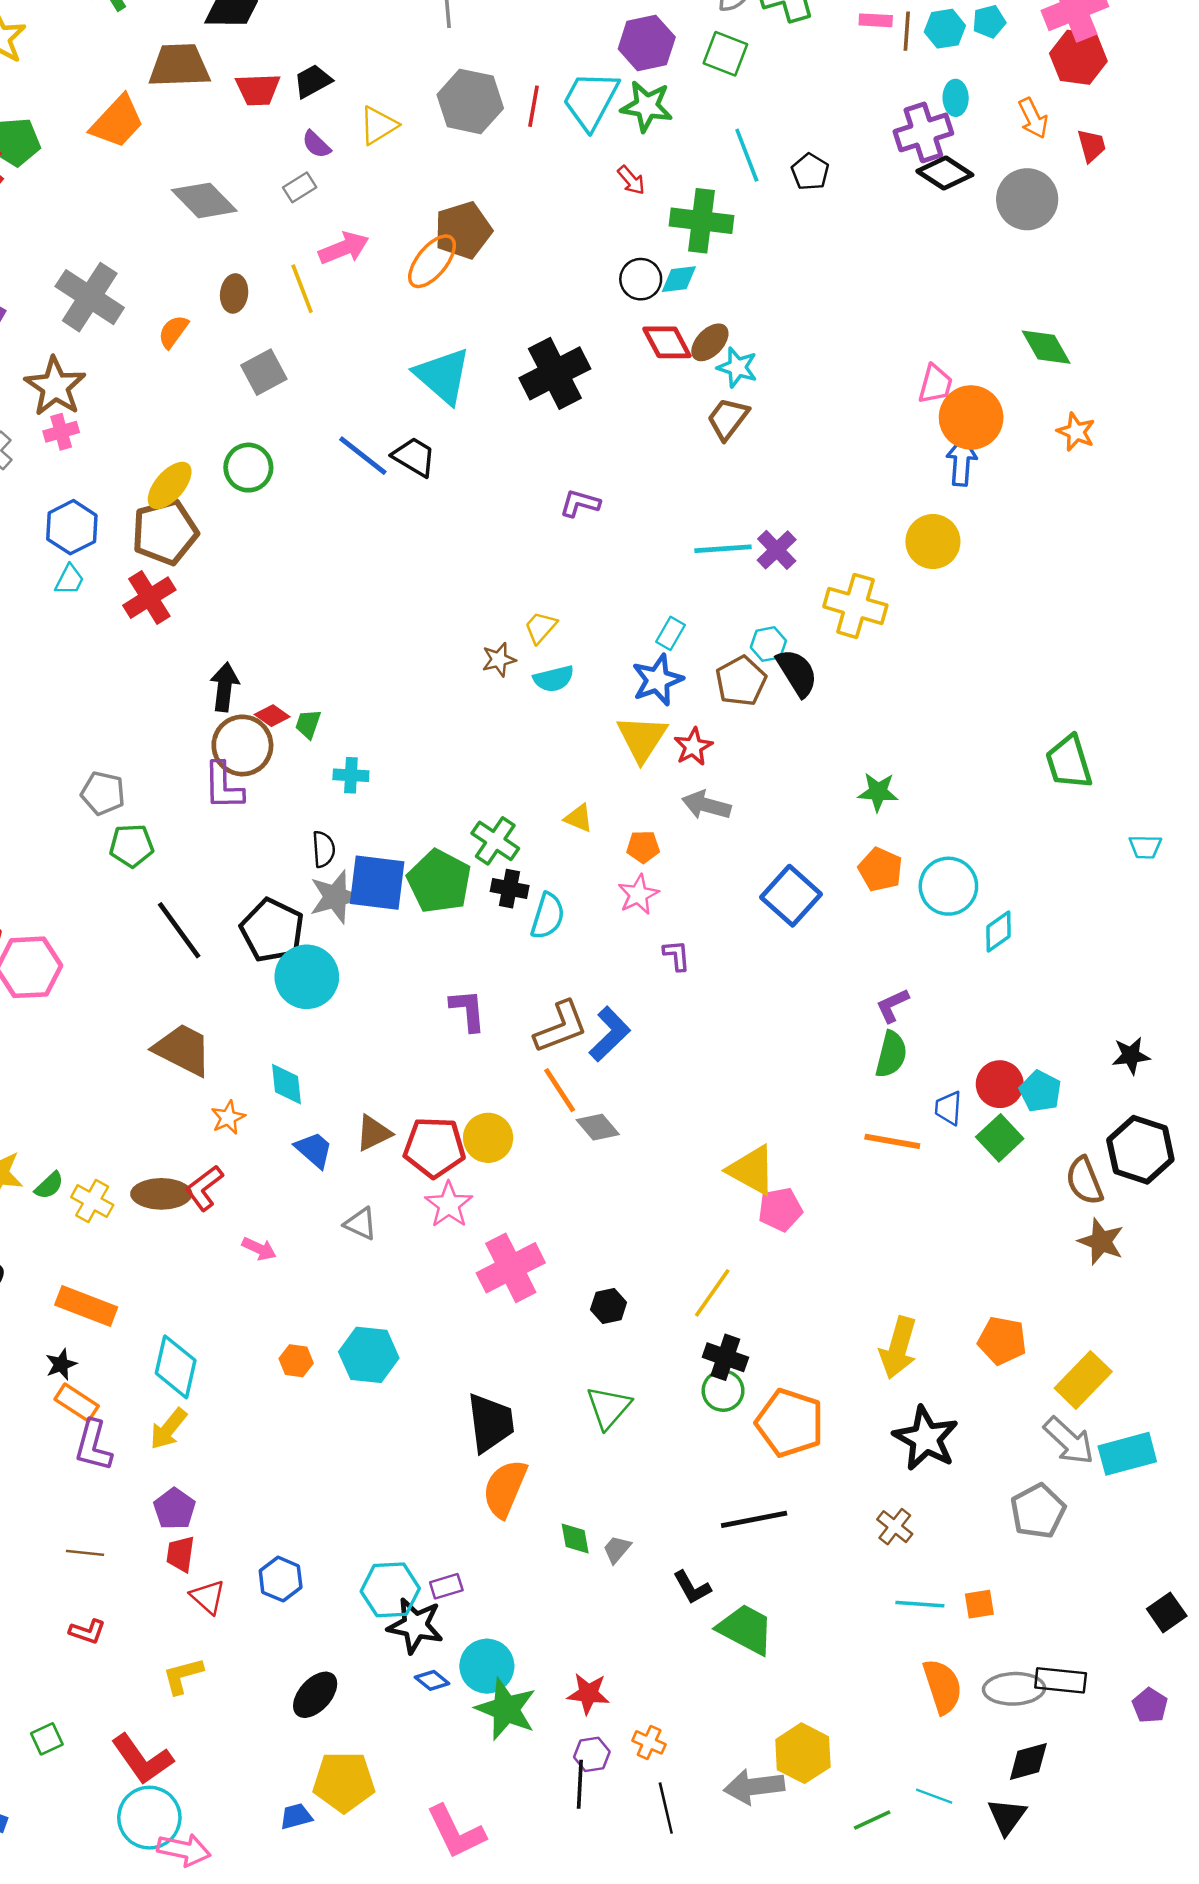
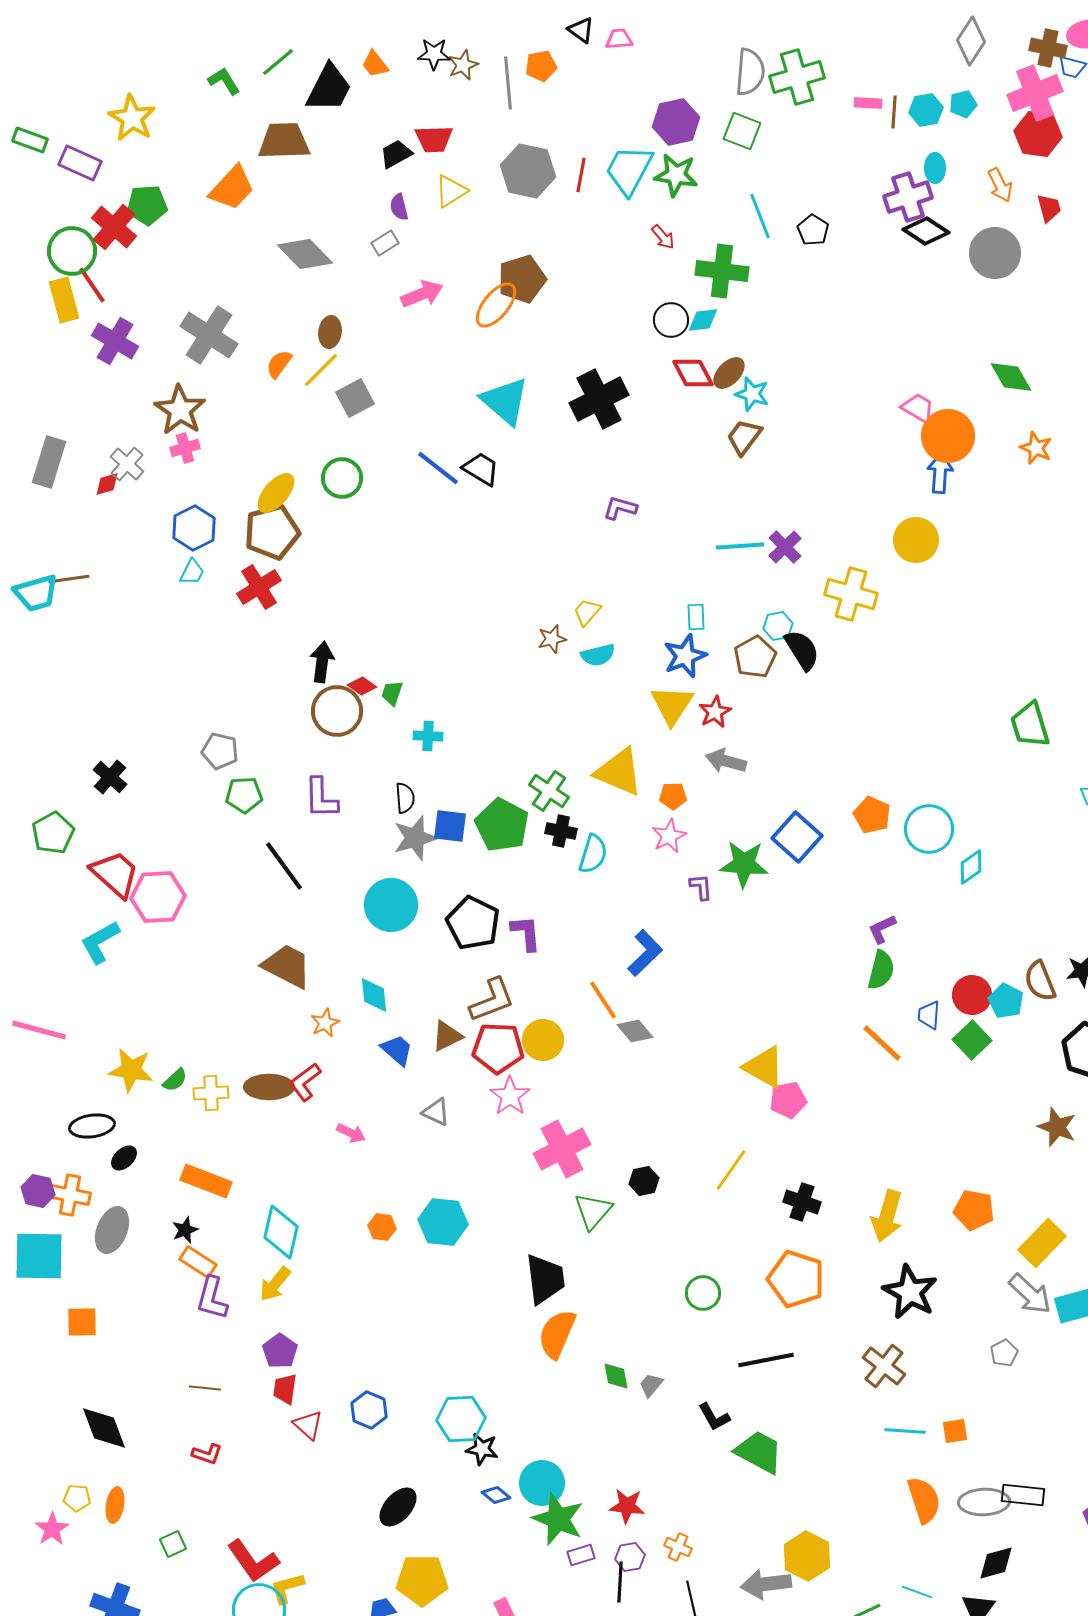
red trapezoid: (258, 90) -> (434, 139), moved
purple semicircle: (316, 144) -> (399, 207), turned 32
yellow line: (302, 289) -> (321, 370), moved, turned 66
pink trapezoid: (935, 384) -> (918, 408), turned -75
cyan rectangle: (671, 633) -> (696, 617), turned -32
purple L-shape: (223, 786) -> (321, 798), moved
green star: (878, 792) -> (744, 864), moved, size x1.4
yellow triangle: (579, 818) -> (619, 772), size x2.0
blue square: (377, 883) -> (450, 826), size x0.7
black pentagon: (272, 930) -> (473, 923), moved
brown L-shape: (561, 1027) -> (492, 1000), moved
orange line: (892, 1141) -> (882, 1043), turned 33
brown semicircle: (1084, 1181) -> (1040, 981), moved
yellow cross: (92, 1201) -> (211, 1093), turned -32
black cross: (725, 1357) -> (802, 1202), moved
green circle: (723, 1391) -> (703, 1293), moved
green triangle: (609, 1407) -> (593, 1211), moved
gray pentagon: (1038, 1511) -> (1004, 1353), size x0.6
brown cross: (895, 1527) -> (884, 1366), size x1.4
purple rectangle: (446, 1586) -> (581, 1555), moved
black star: (415, 1626) -> (482, 1449), size x0.7
yellow L-shape: (183, 1676) -> (287, 1588), moved

